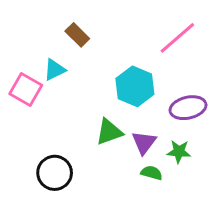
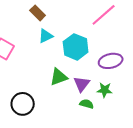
cyan triangle: (55, 70) -> (46, 36), moved

